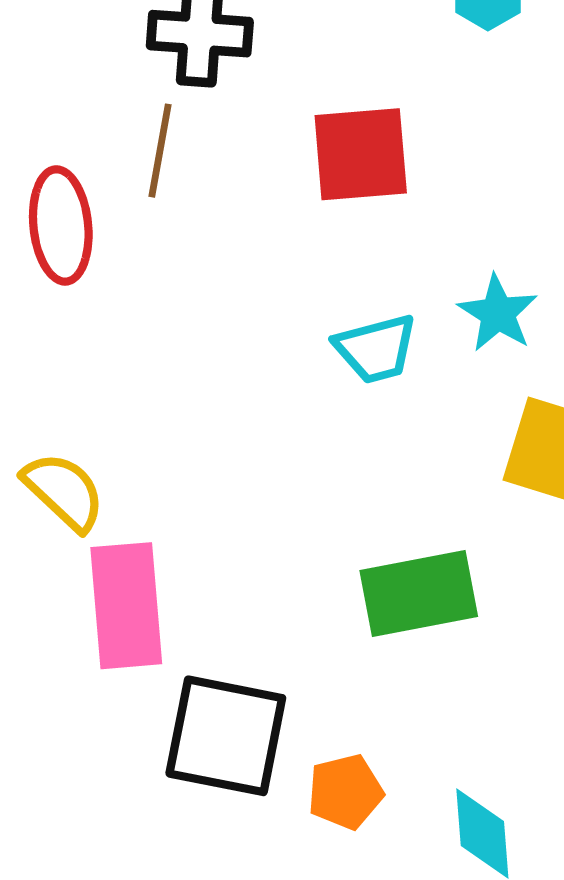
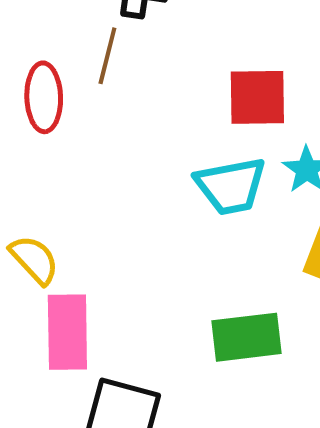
red square: (361, 154) -> (257, 97), moved
cyan trapezoid: (376, 349) -> (231, 186), size x1.4

